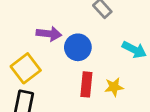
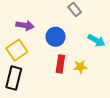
purple arrow: (49, 34) -> (25, 25), moved

